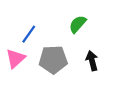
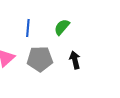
blue line: (29, 34) -> (28, 28), moved, turned -30

